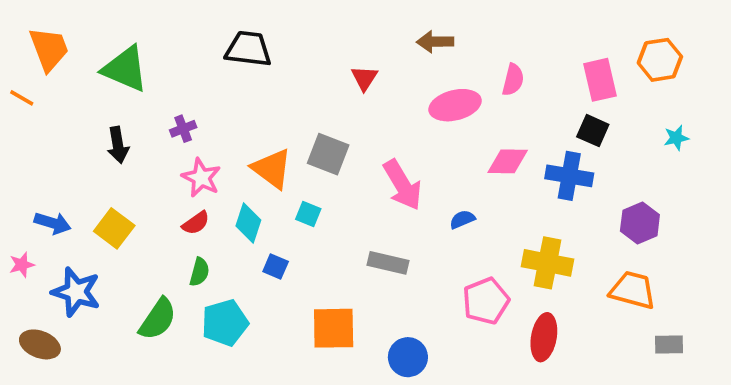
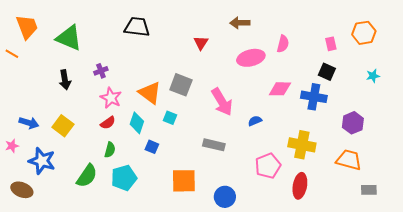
pink rectangle: (600, 80) -> (331, 44), size x0.6

